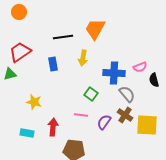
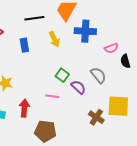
yellow arrow: (83, 58) -> (54, 39), turned -35
blue cross: (114, 73) -> (85, 31), moved
brown cross: (125, 115) -> (96, 117), moved
purple semicircle: (104, 122) -> (78, 87), moved, turned 98

